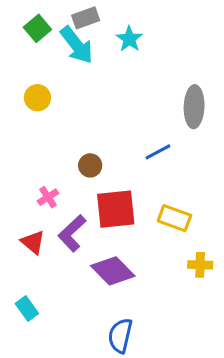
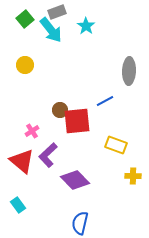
red square: (116, 209) -> (77, 121), moved
red triangle: (33, 242) -> (22, 161), size x1.5

